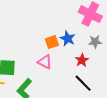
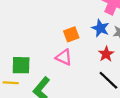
blue star: (68, 38) -> (100, 28), moved

